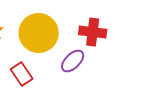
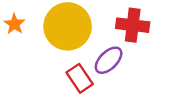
red rectangle: (22, 74) -> (80, 78), moved

